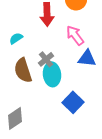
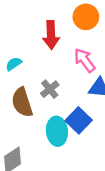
cyan ellipse: (52, 74) -> (57, 131), moved
blue square: (73, 102) -> (79, 120), moved

